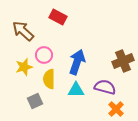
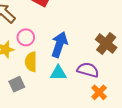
brown cross: (123, 61) -> (106, 43), turned -30

